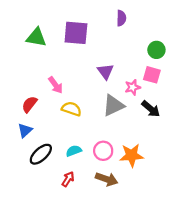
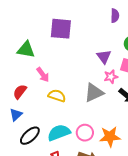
purple semicircle: (121, 18) -> (115, 16), moved
green triangle: (36, 37) -> (26, 50), moved
purple triangle: (105, 71) -> (104, 57), moved
cyan semicircle: (74, 151) -> (59, 133), size x1.6

